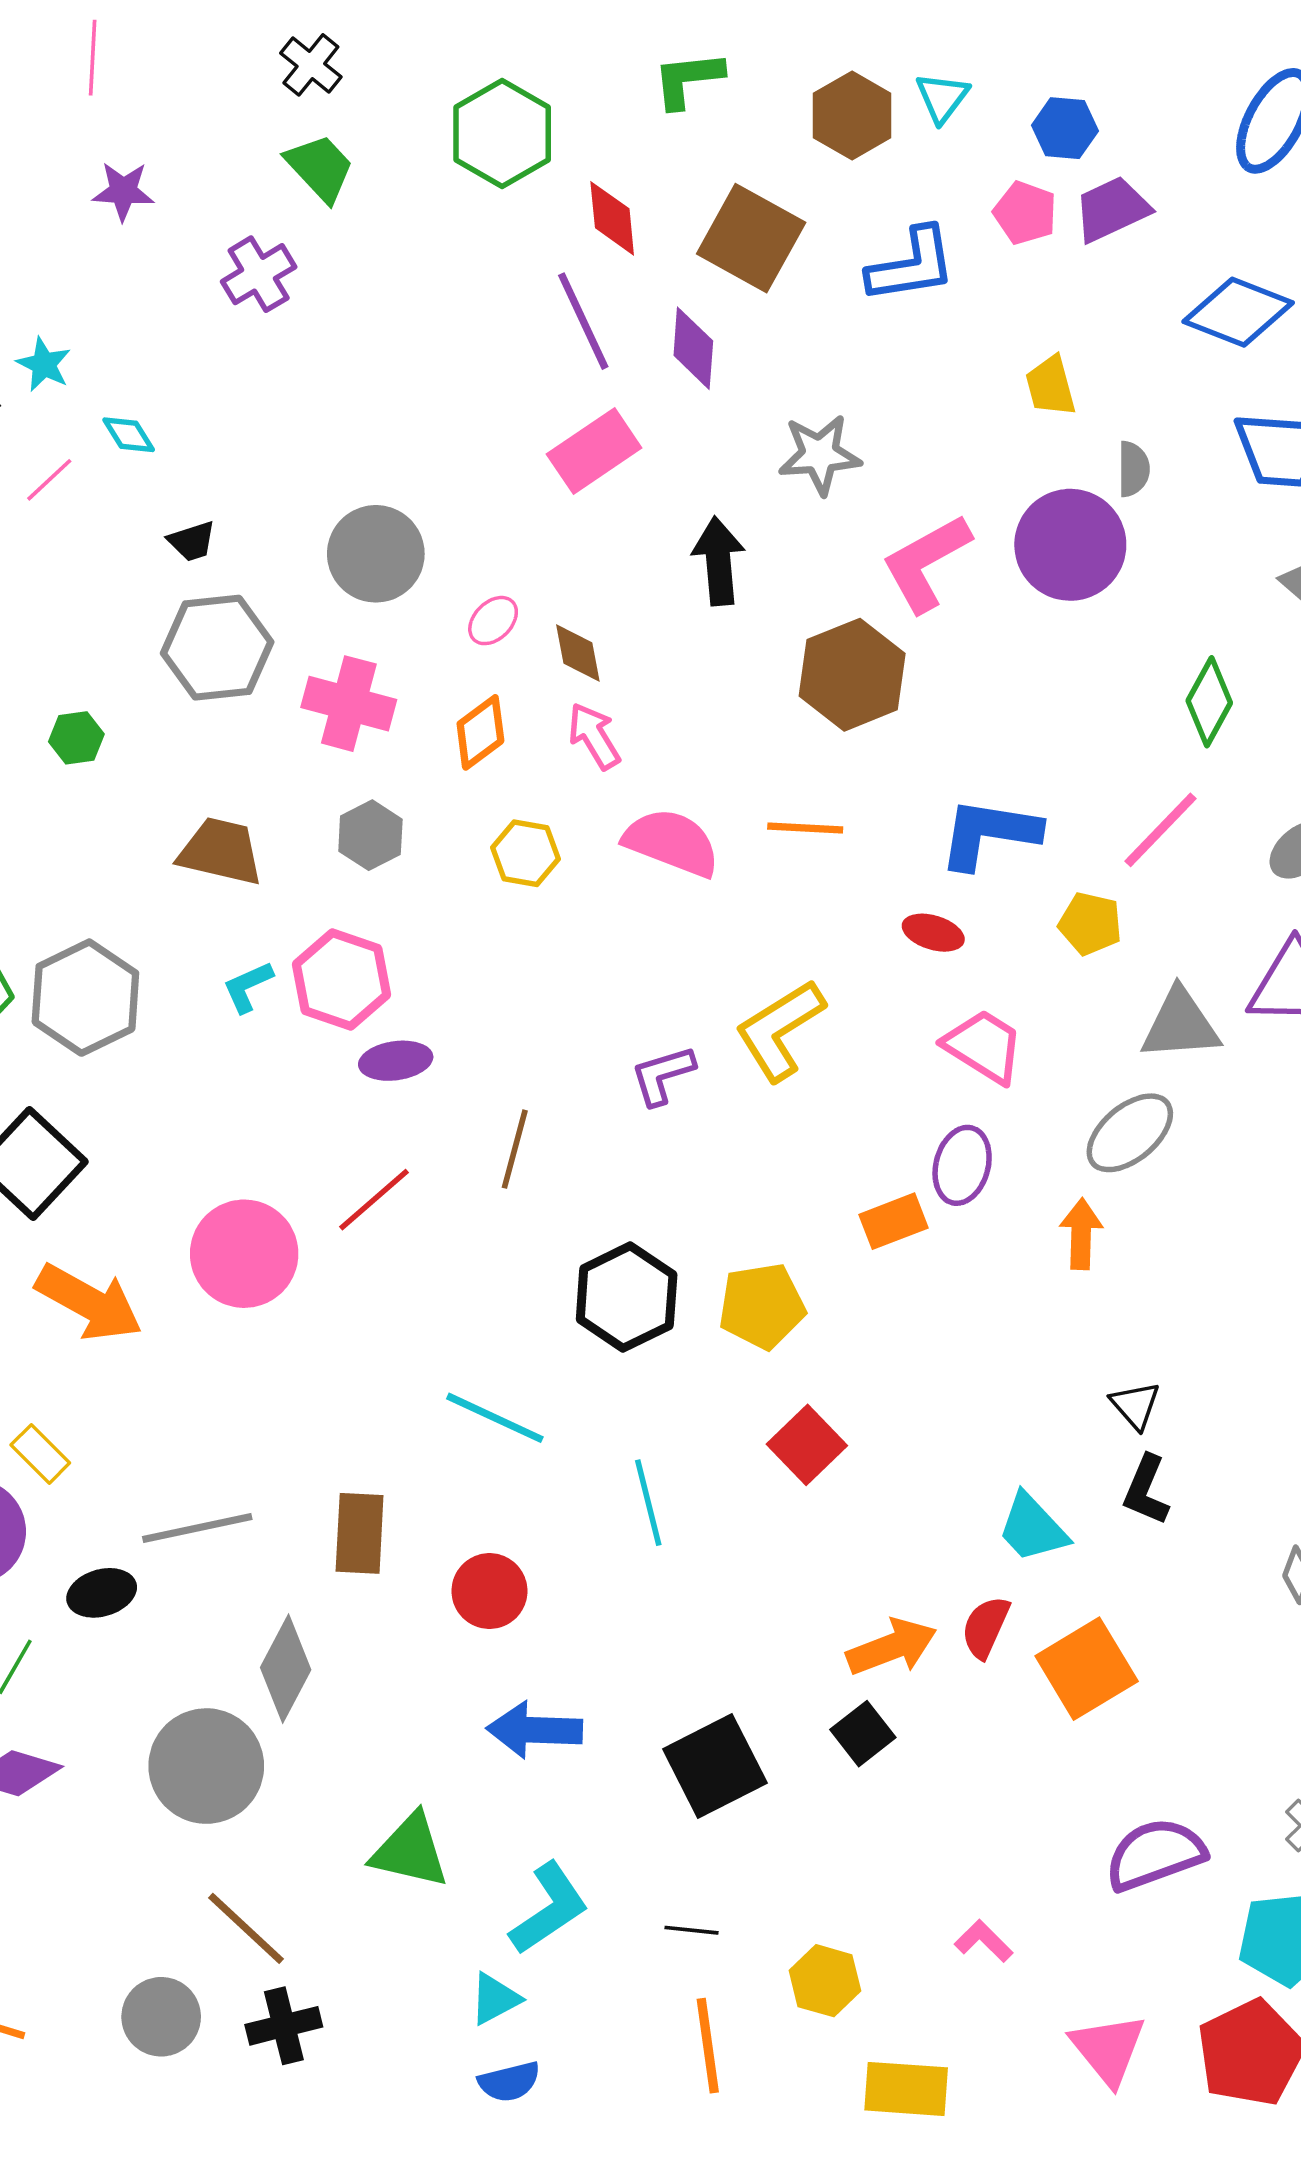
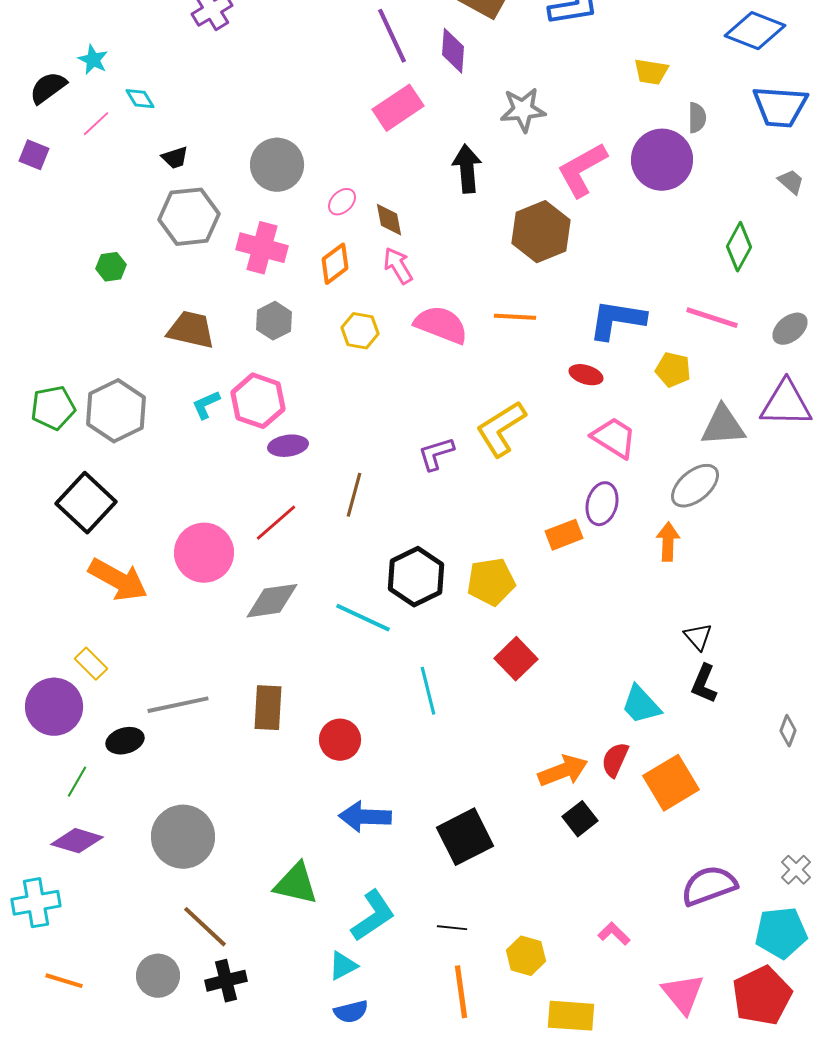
yellow trapezoid: (1050, 386) -> (651, 72), turned -66
pink line: (1161, 830) -> (712, 318), turned 64
cyan line: (495, 1418) -> (363, 618), moved
gray diamond: (286, 1669) -> (272, 601), moved, turned 54
black square: (863, 1734) -> (580, 819), moved

